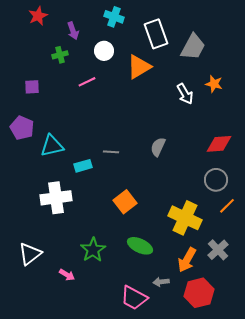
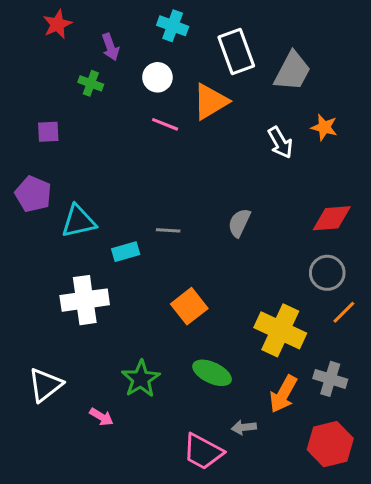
green cross: (60, 55) -> (91, 83), turned 35
pink line: (87, 82) -> (165, 124), moved, turned 48
gray cross: (218, 250) -> (330, 379), turned -30
red hexagon: (199, 293) -> (330, 444), moved

